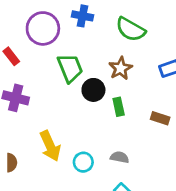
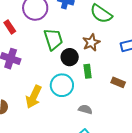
yellow arrow: (50, 146) -> (34, 97), turned 45
cyan circle: (83, 162) -> (62, 85), moved, size x1.5

